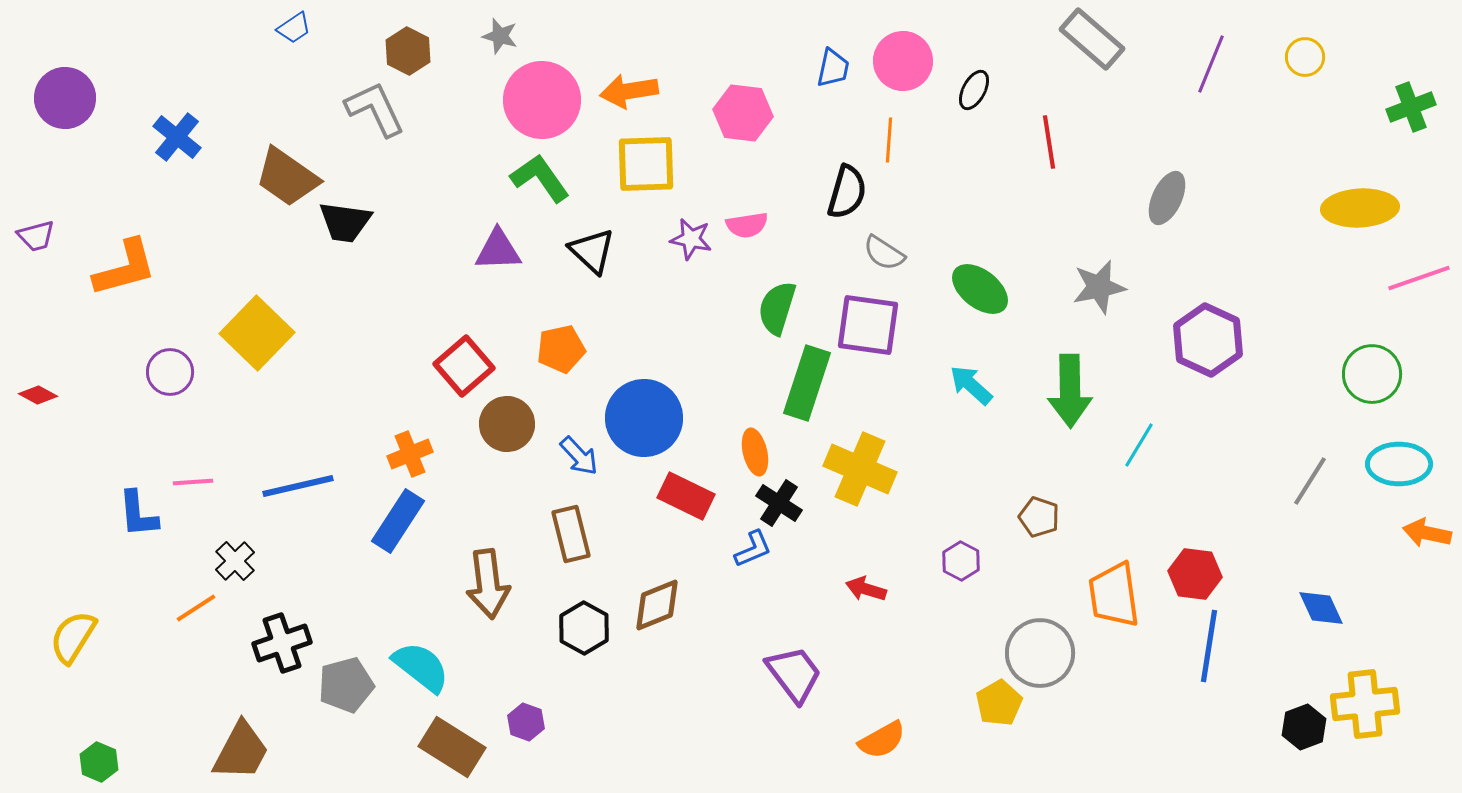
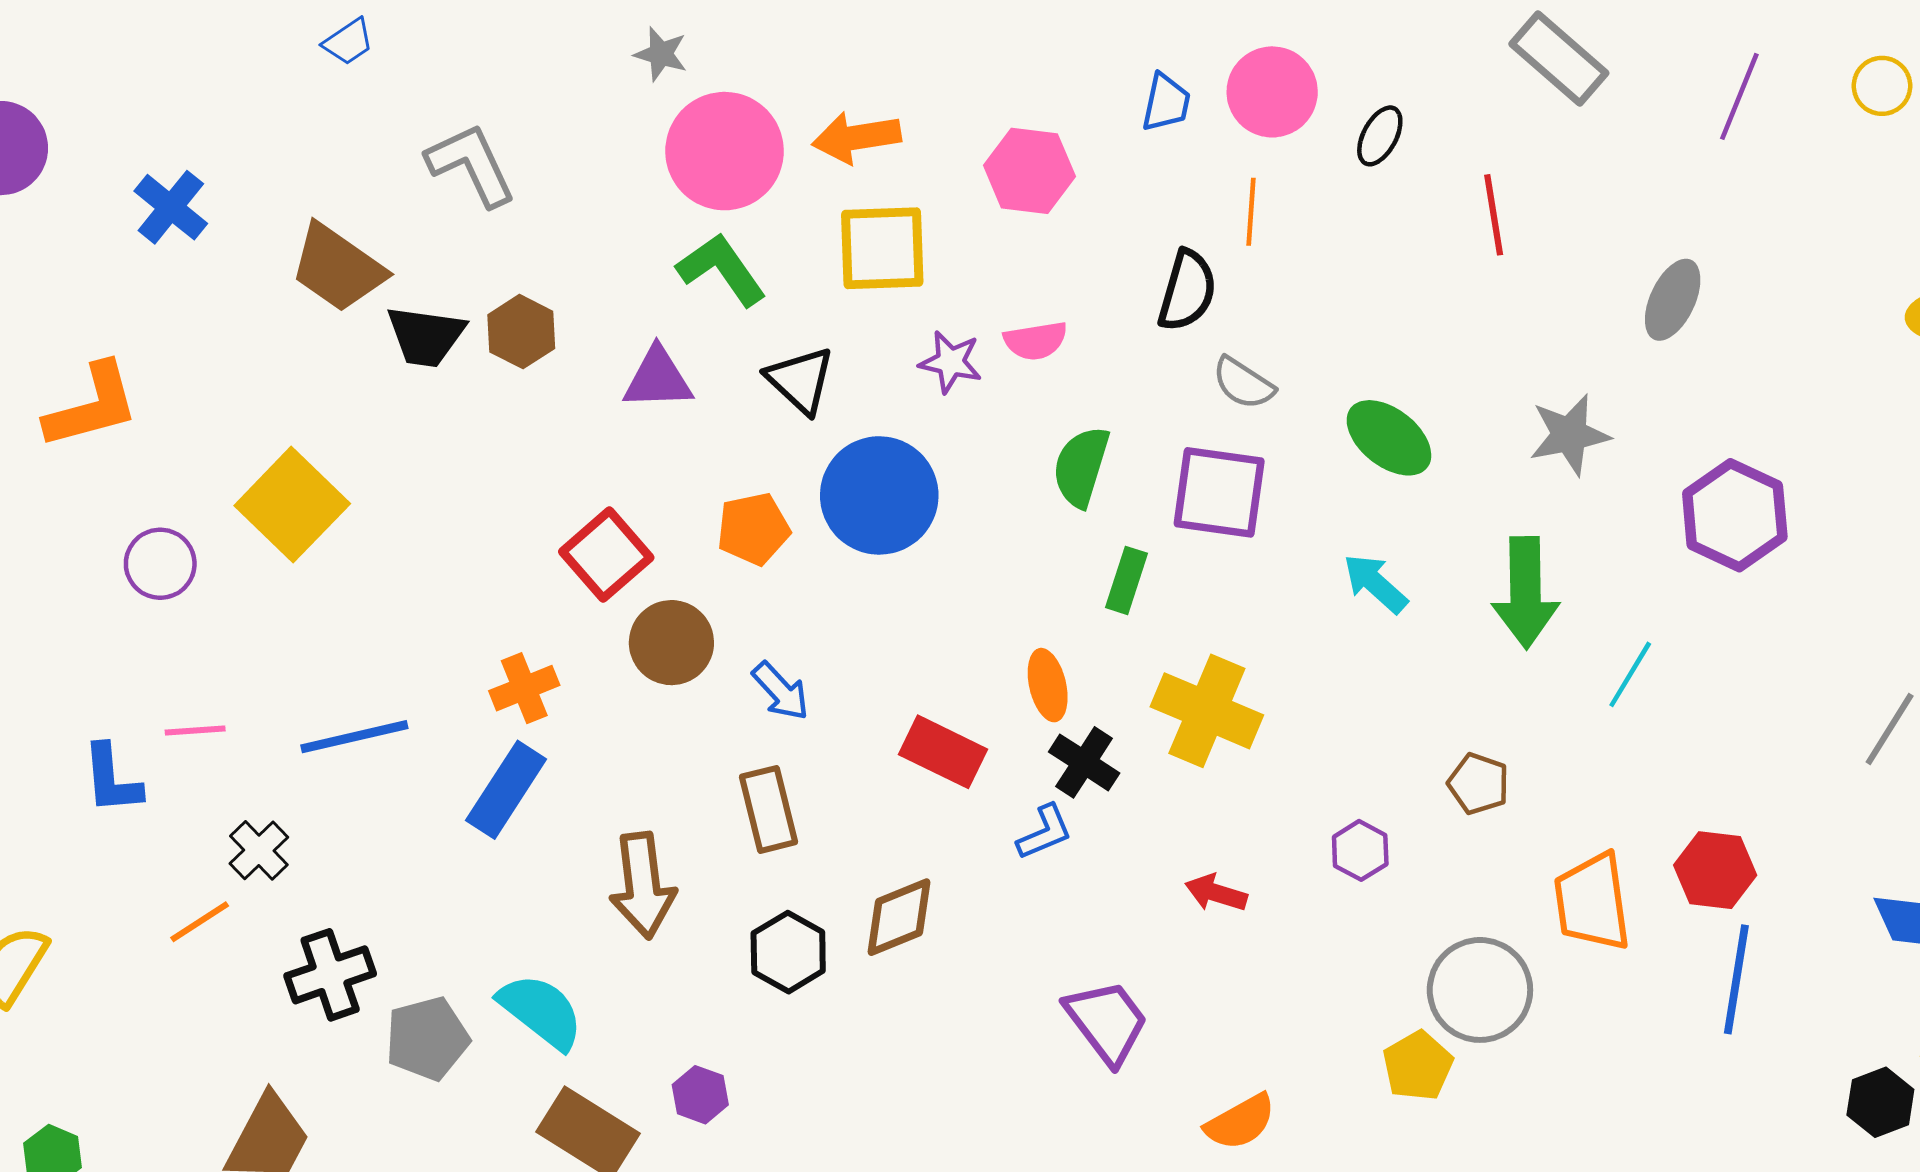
brown hexagon: (408, 51) -> (521, 332), moved
green rectangle: (807, 383) -> (1127, 580), size x0.6
blue circle: (644, 418) -> (879, 495), moved

